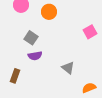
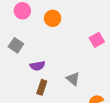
gray square: (31, 38) -> (16, 45), moved
brown rectangle: (15, 76) -> (42, 87), moved

